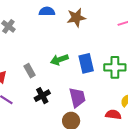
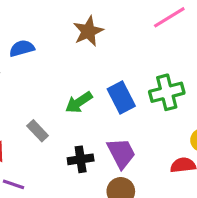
blue semicircle: (47, 11) -> (22, 48), moved
black cross: (42, 96) -> (81, 159), moved, turned 35

